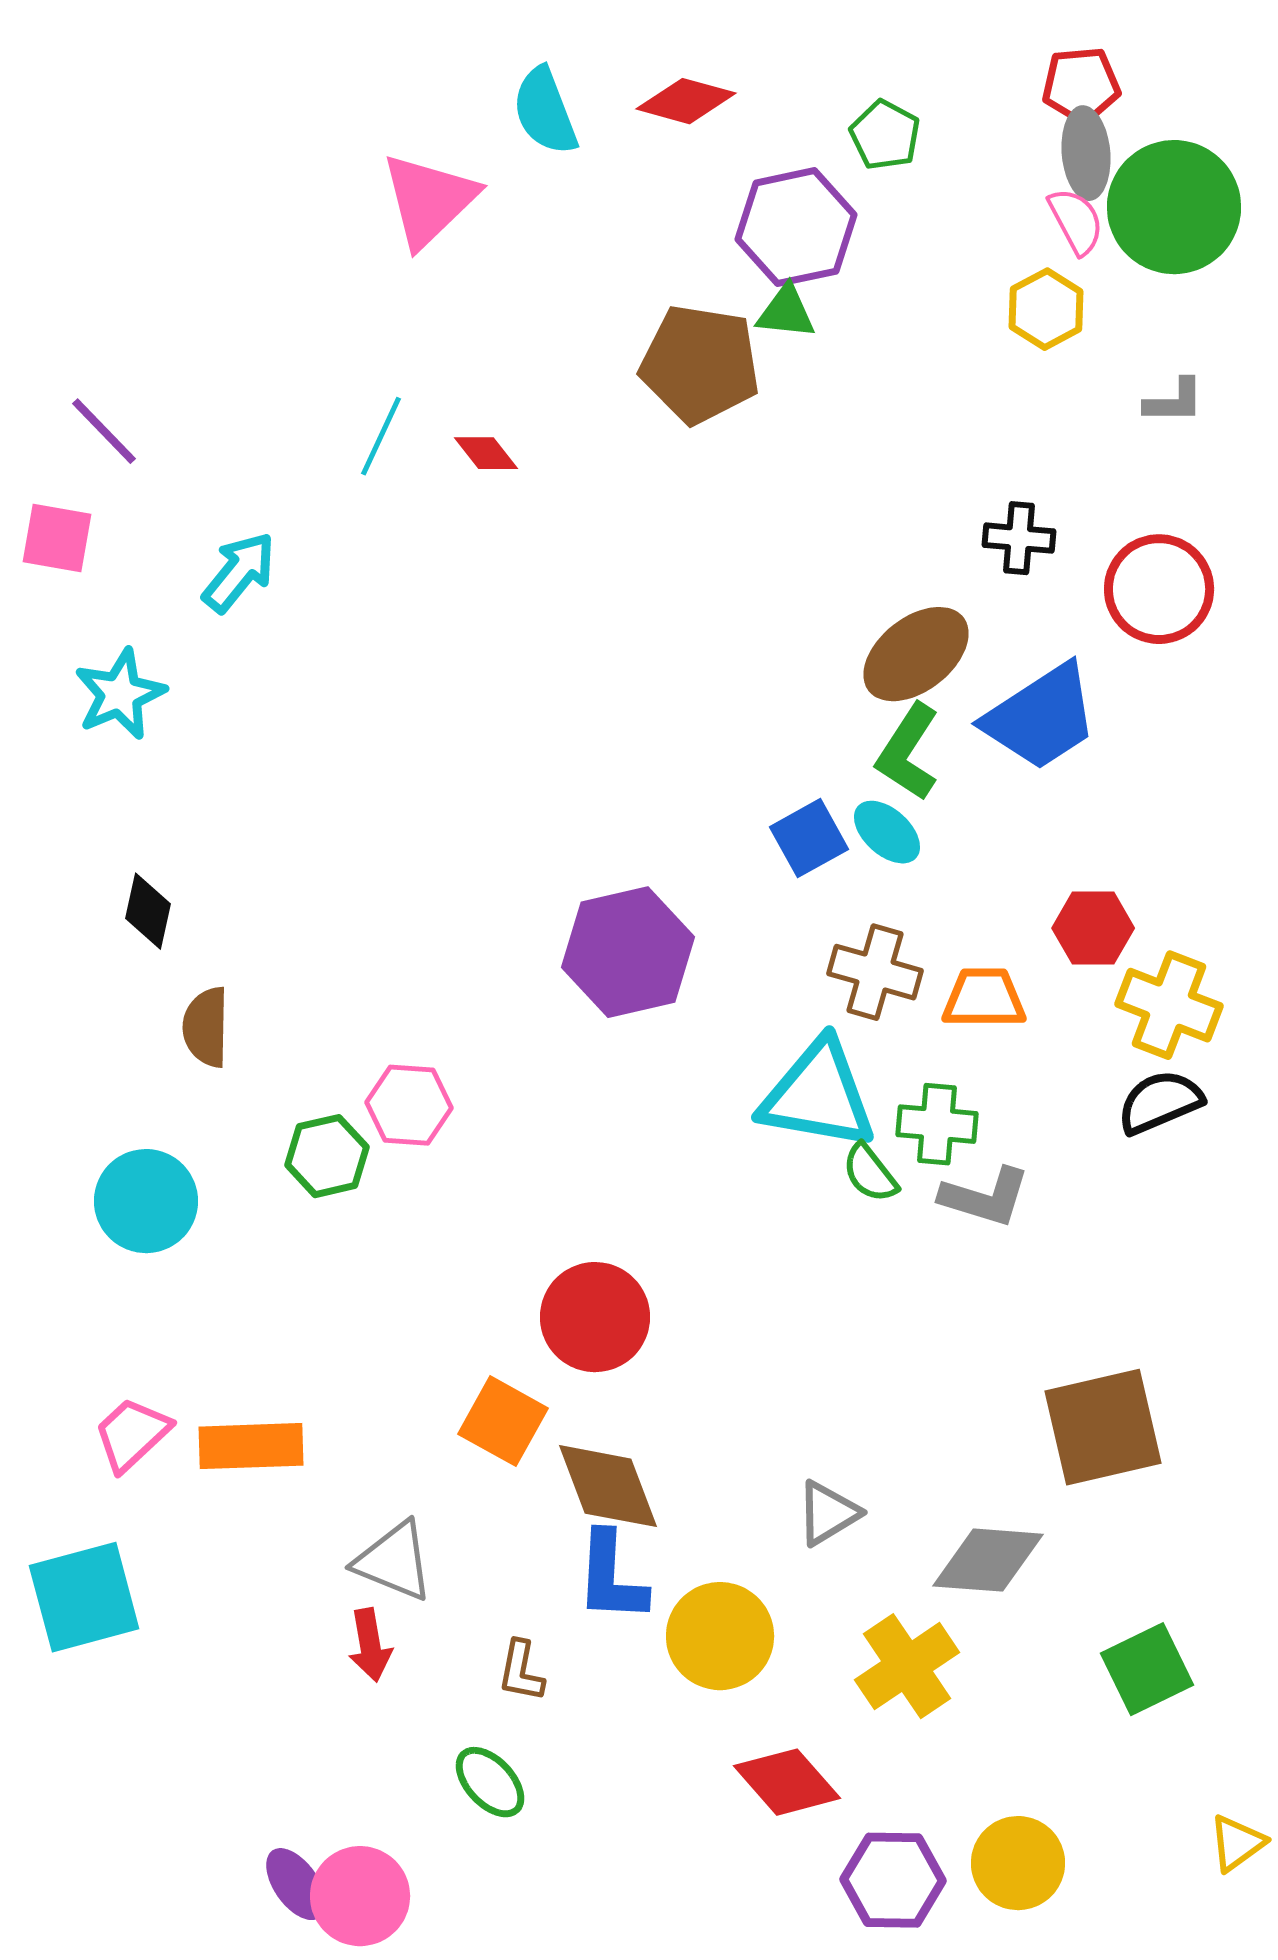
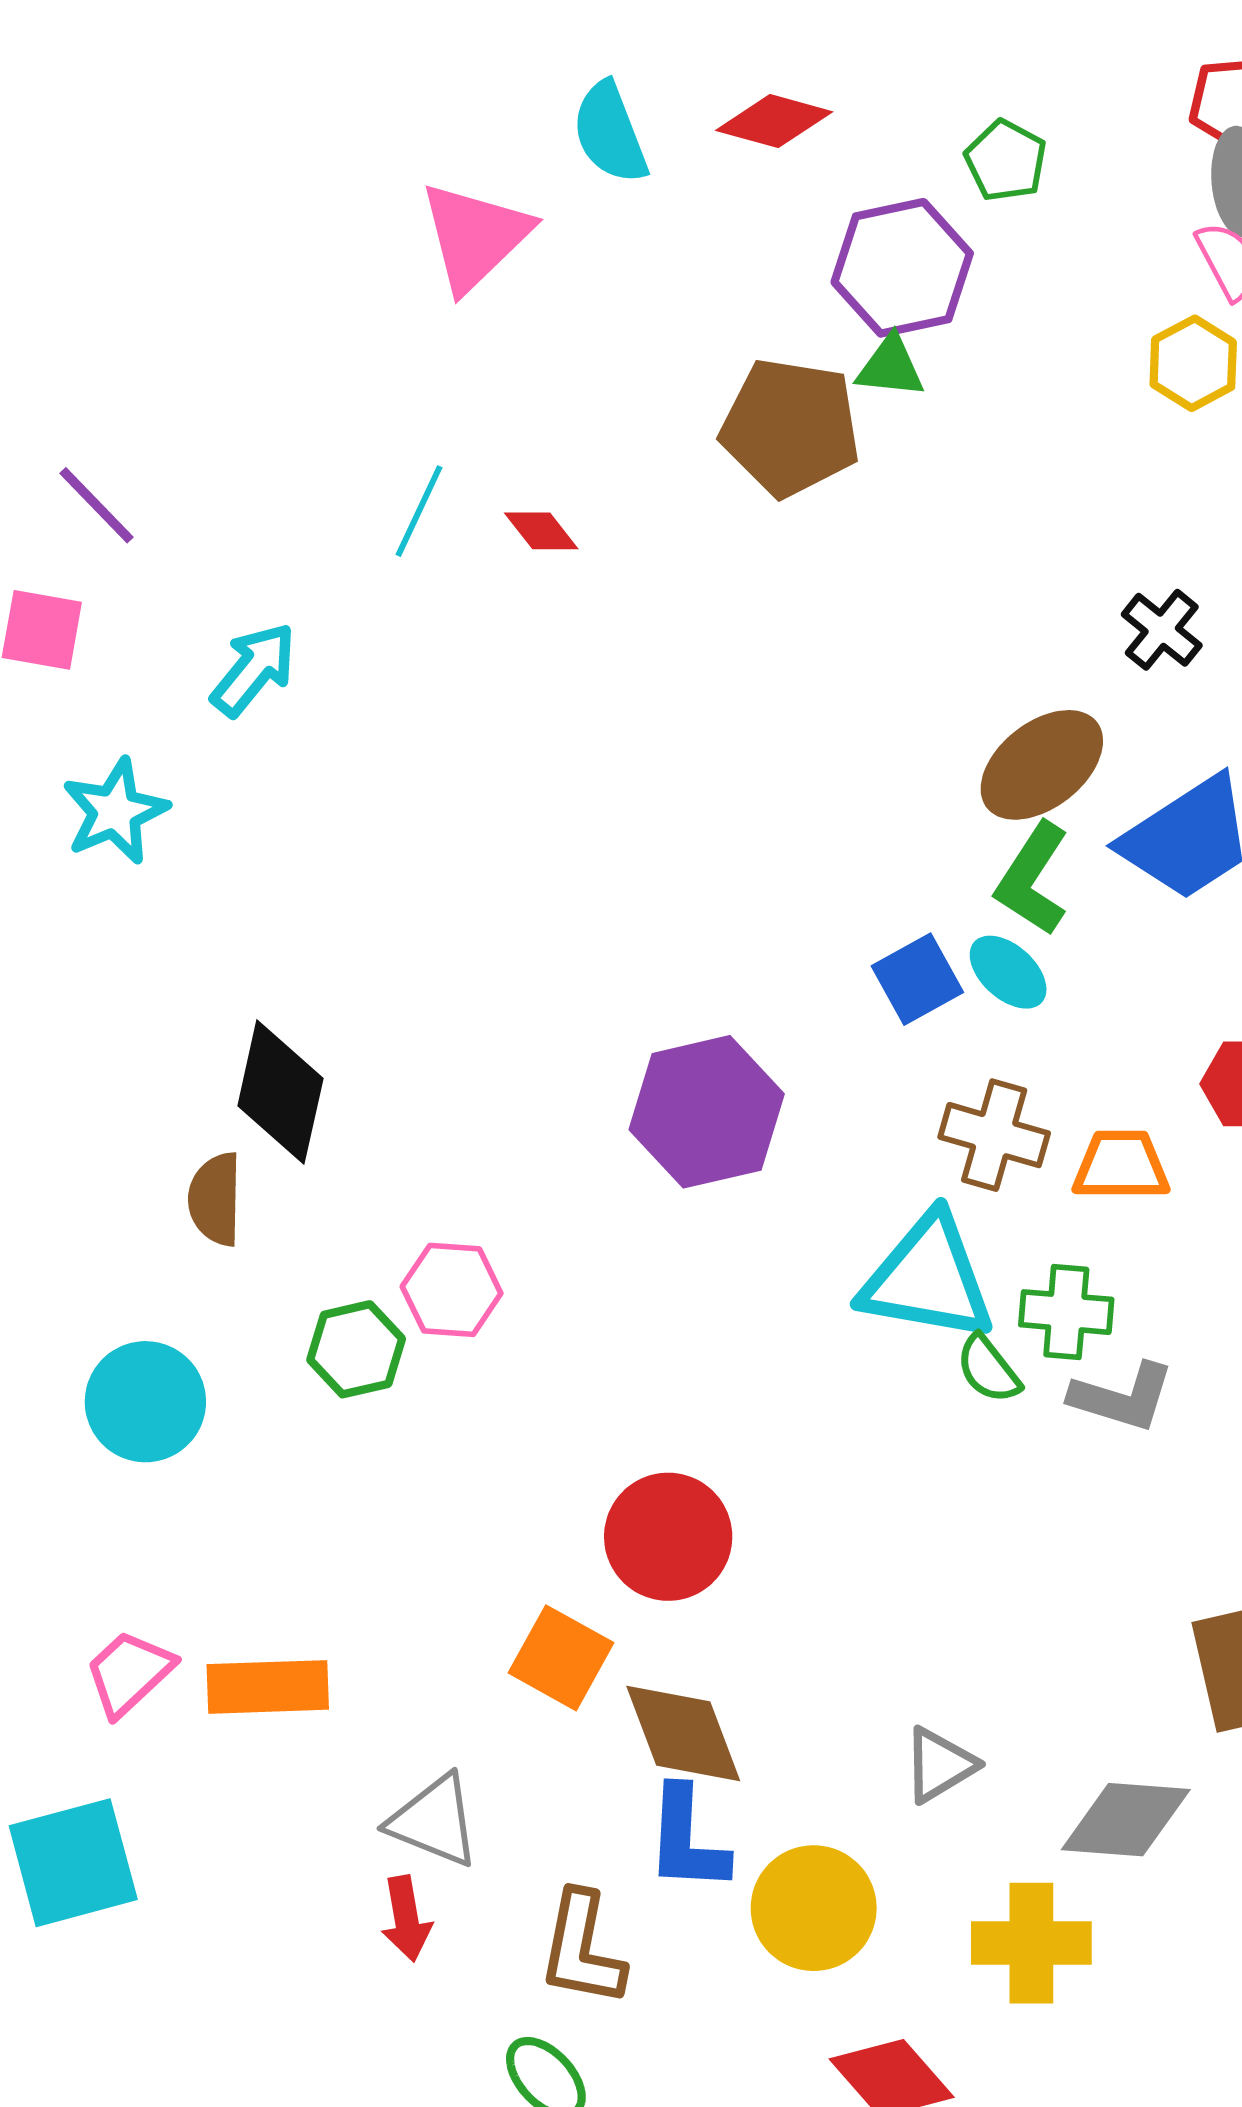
black cross: (1019, 538) -> (1162, 630), turned 34
black diamond: (148, 911) -> (280, 1092), moved, size x1.6
yellow cross: (907, 1666) -> (1031, 1943), turned 34
brown L-shape: (521, 1671) -> (582, 1949), size x1.6

